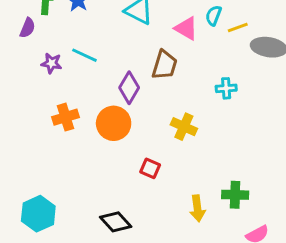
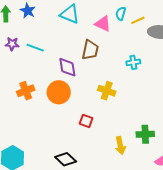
purple star: (52, 63) -> (12, 44), moved
purple diamond: (129, 88) -> (67, 67), turned -35

